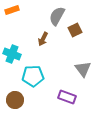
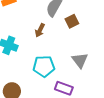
cyan pentagon: (33, 76) -> (44, 66), moved

